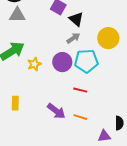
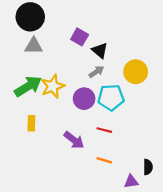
yellow star: (34, 64) -> (53, 86), moved, size x1.5
yellow rectangle: (15, 103) -> (31, 123), moved
purple arrow: (56, 111) -> (74, 140), moved

